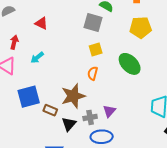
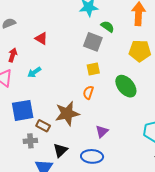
gray cross: (90, 117) -> (30, 141), moved
black triangle: (69, 124) -> (60, 150), moved

